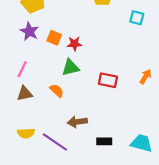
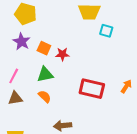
cyan square: (137, 18) -> (106, 31), moved
green triangle: (70, 68) -> (45, 74), moved
red rectangle: (108, 80) -> (92, 89), size x1.4

